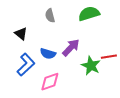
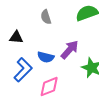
black triangle: (21, 34) -> (16, 37), turned -32

